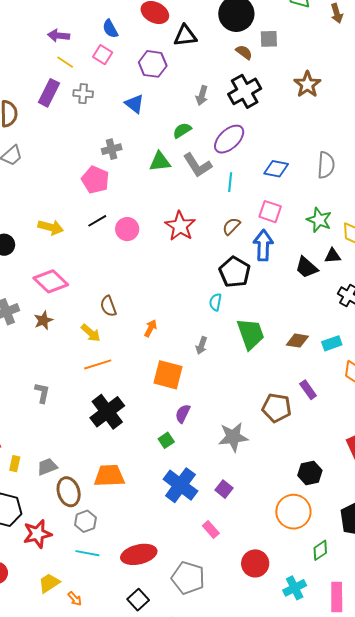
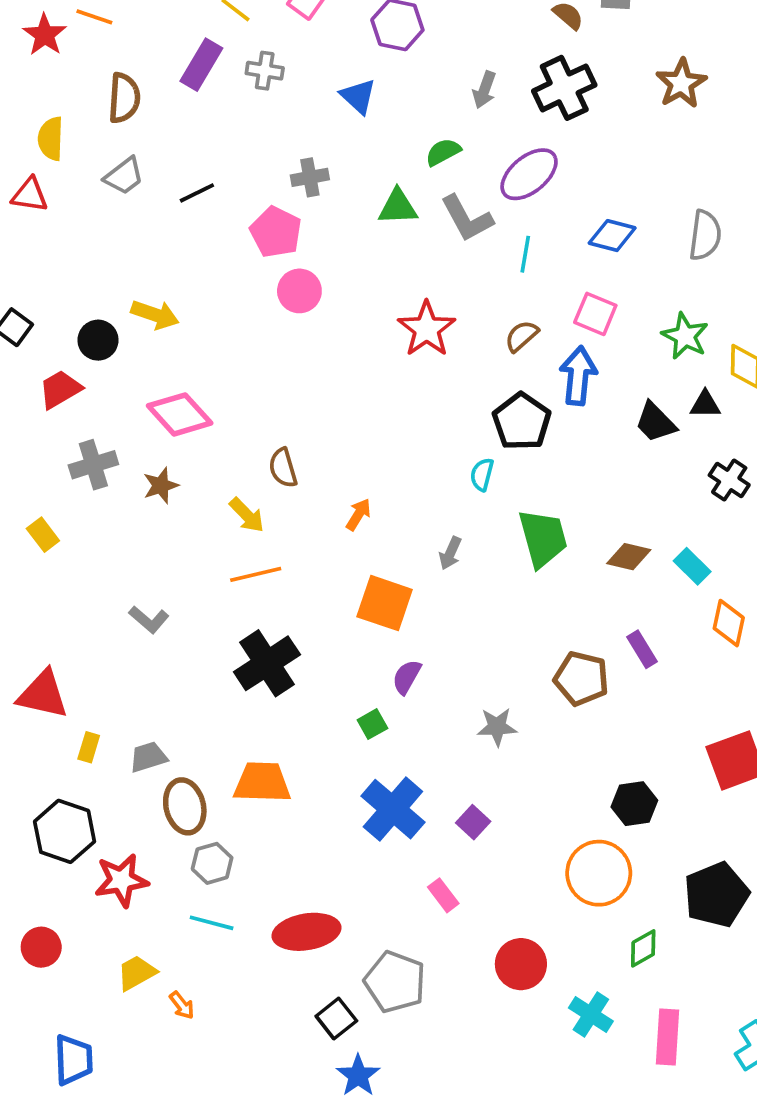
black line: (97, 221) -> (197, 193), moved
yellow arrow: (51, 227) -> (155, 315), moved
pink circle: (127, 229) -> (299, 291), moved
cyan rectangle: (332, 343) -> (692, 566), turned 60
gray L-shape: (42, 393) -> (149, 620), turned 115
gray star: (233, 437) -> (497, 727), size x0.7
cyan cross: (295, 588) -> (591, 1015), turned -35
black square: (138, 600) -> (336, 1018), moved

